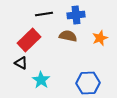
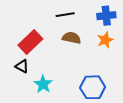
black line: (44, 14) -> (65, 15), moved
blue cross: (76, 15) -> (106, 16), moved

